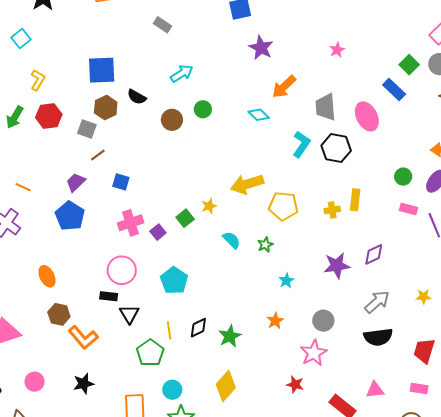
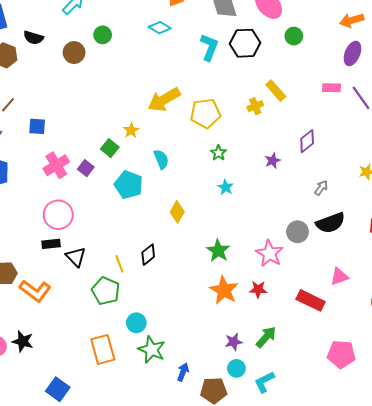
green circle: (403, 177) -> (294, 36), moved
yellow rectangle: (355, 200) -> (276, 91), turned -35
cyan semicircle: (232, 240) -> (161, 159), turned 36
green star: (265, 245) -> (218, 153), moved
purple star: (337, 266) -> (273, 161), size x0.6
cyan pentagon: (174, 280) -> (129, 185), moved
gray arrow: (377, 302) -> (321, 188), size x0.6
orange star: (275, 321) -> (224, 290), moved, size x1.6
gray circle: (323, 321) -> (297, 232), moved
green star: (230, 336) -> (218, 251), moved
black star: (84, 384) -> (23, 341), moved, turned -30
yellow diamond: (226, 386) -> (177, 212), moved, size x0.7

